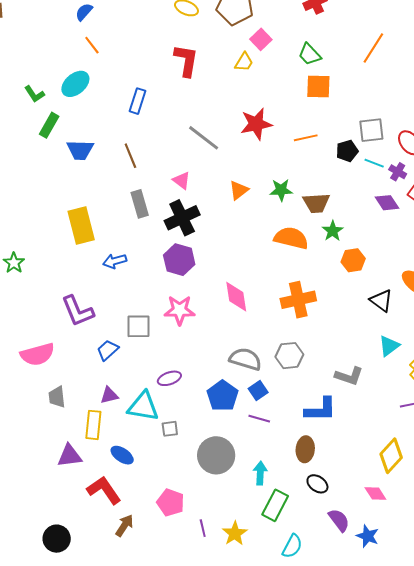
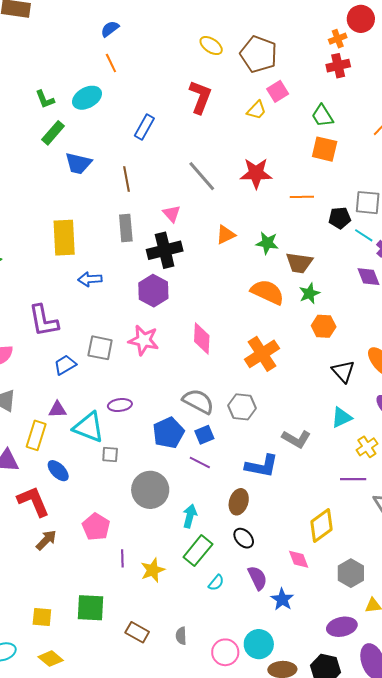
orange cross: (298, 300) -> (262, 354), turned -32
cyan semicircle: (292, 546) -> (216, 583), moved, size x0.7

